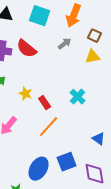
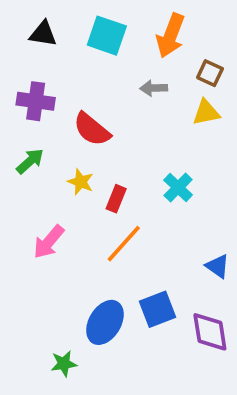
gray arrow: (65, 44) -> (154, 88), turned -144
red semicircle: (27, 49) -> (92, 129), moved
red rectangle: (45, 103) -> (116, 199), turned 56

